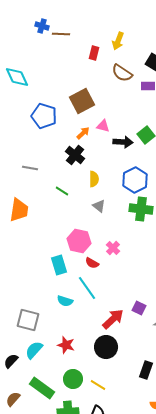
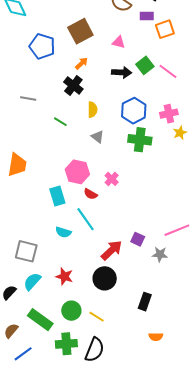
pink triangle: (103, 126) -> (119, 42), moved
orange trapezoid: (19, 210) -> (17, 165), moved

